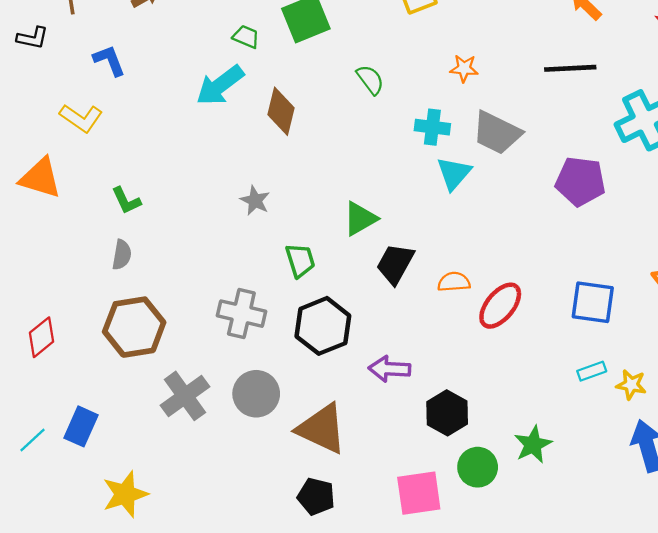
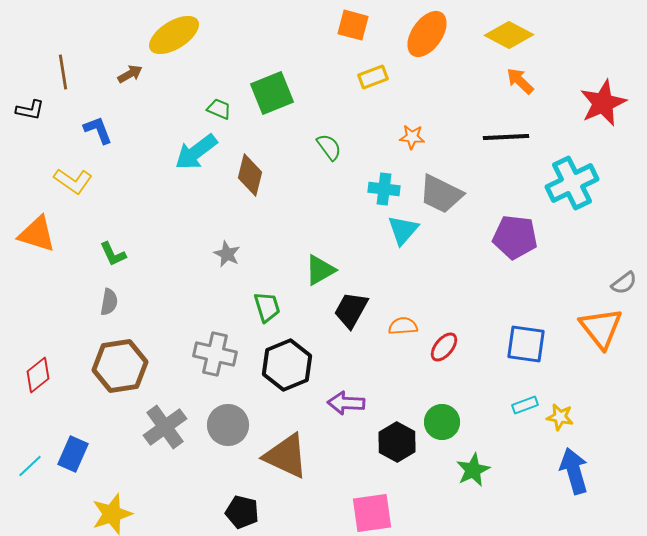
red ellipse: (500, 306) -> (444, 347), size x0.7
green circle: (478, 467) -> (442, 422), moved
black pentagon: (316, 497) -> (242, 512), moved

